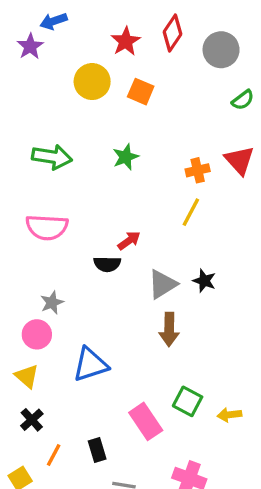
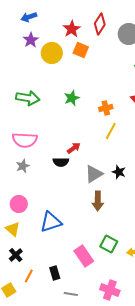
purple star: (30, 46) -> (31, 40), moved
orange square: (141, 92) -> (81, 50), moved
orange cross: (198, 170) -> (106, 108), moved
gray star: (52, 303) -> (23, 166), moved

